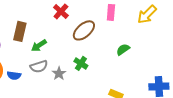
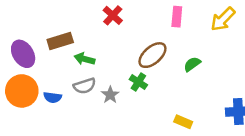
brown ellipse: (84, 30) -> (152, 55), moved
brown rectangle: (20, 31) -> (60, 41), turned 60
green arrow: (39, 45) -> (85, 59), turned 49

